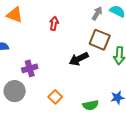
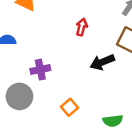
red arrow: (54, 23) -> (82, 27), moved

